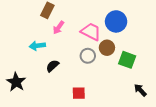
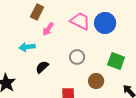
pink trapezoid: (91, 32) -> (80, 21), moved
brown circle: (107, 48) -> (96, 81), moved

